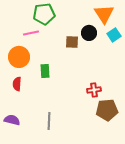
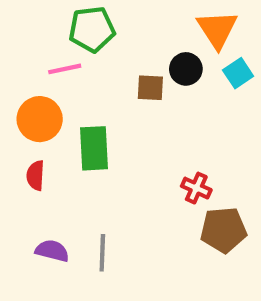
green rectangle: (45, 71) -> (94, 148), size x1.5
red cross: (94, 90) -> (196, 188), turned 32
purple semicircle: (12, 120) -> (52, 251), moved

